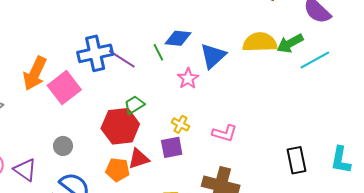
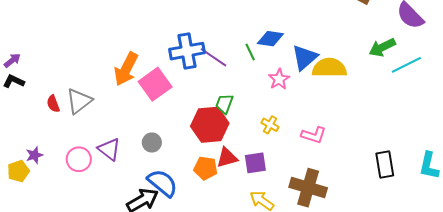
yellow semicircle: (260, 42) -> (329, 68), moved
green trapezoid: (134, 105) -> (224, 104), turned -40
purple square: (172, 147) -> (255, 163), moved
purple triangle: (25, 170) -> (109, 149), moved

